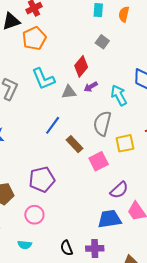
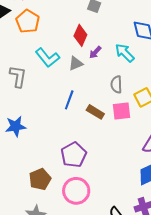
gray semicircle: (102, 123) -> (116, 84), size x0.7
pink square: (99, 161) -> (122, 111), moved, turned 36
pink circle: (34, 215) -> (76, 191), size x1.4

